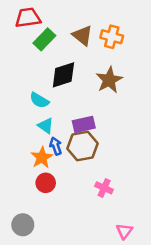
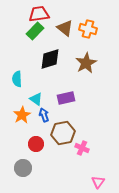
red trapezoid: (28, 18) -> (39, 14), moved
cyan semicircle: (39, 100) -> (17, 79), moved, turned 56
brown hexagon: (82, 146) -> (63, 133), moved
orange star: (42, 157) -> (22, 115), moved
gray circle: (23, 225) -> (23, 168), moved

